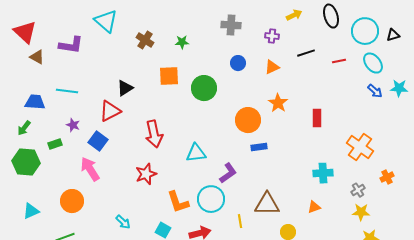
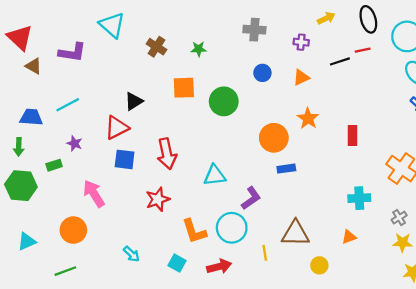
red line: (339, 61) -> (363, 50), moved
cyan line: (67, 91) -> (68, 105), turned -35
green arrow: (24, 128) -> (19, 147), turned -35
blue square: (98, 141) -> (125, 159), moved, turned -30

